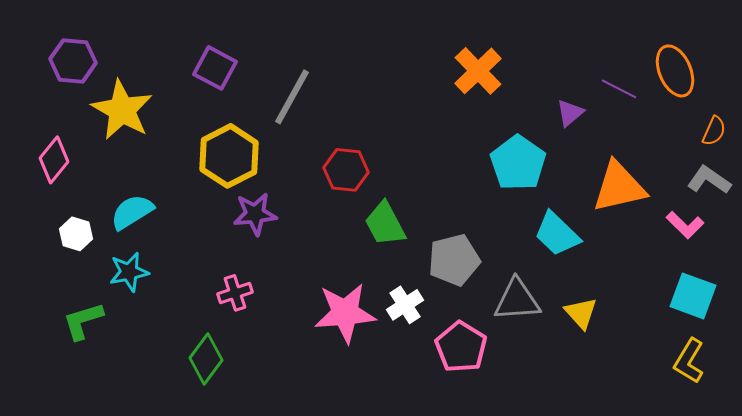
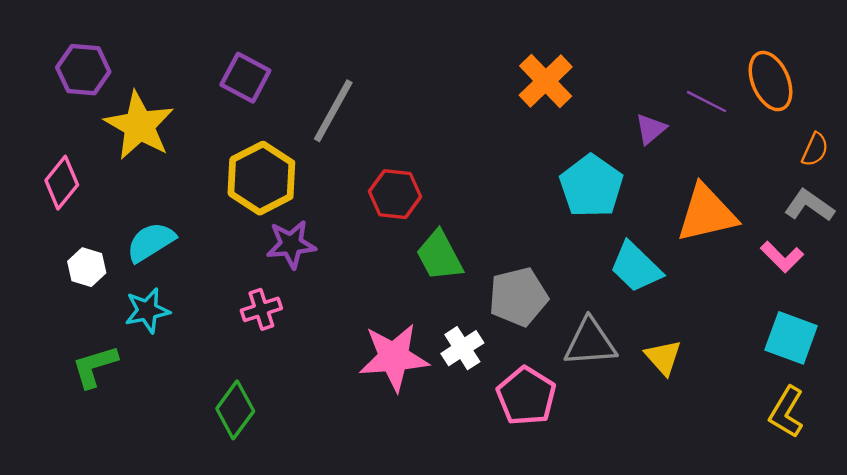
pink cross: (235, 293) -> (261, 309), moved

